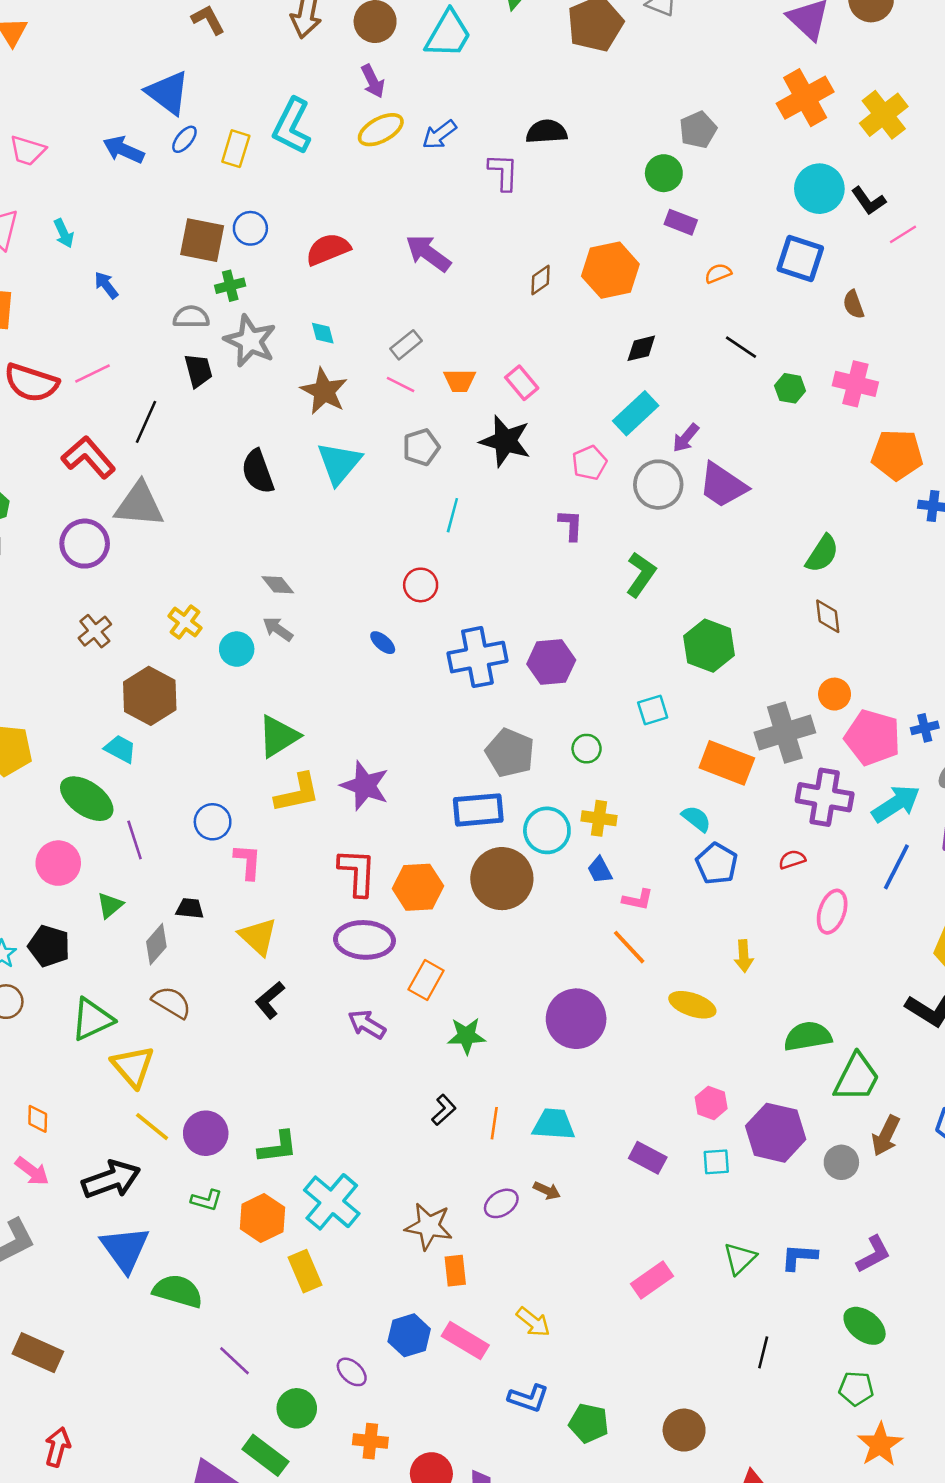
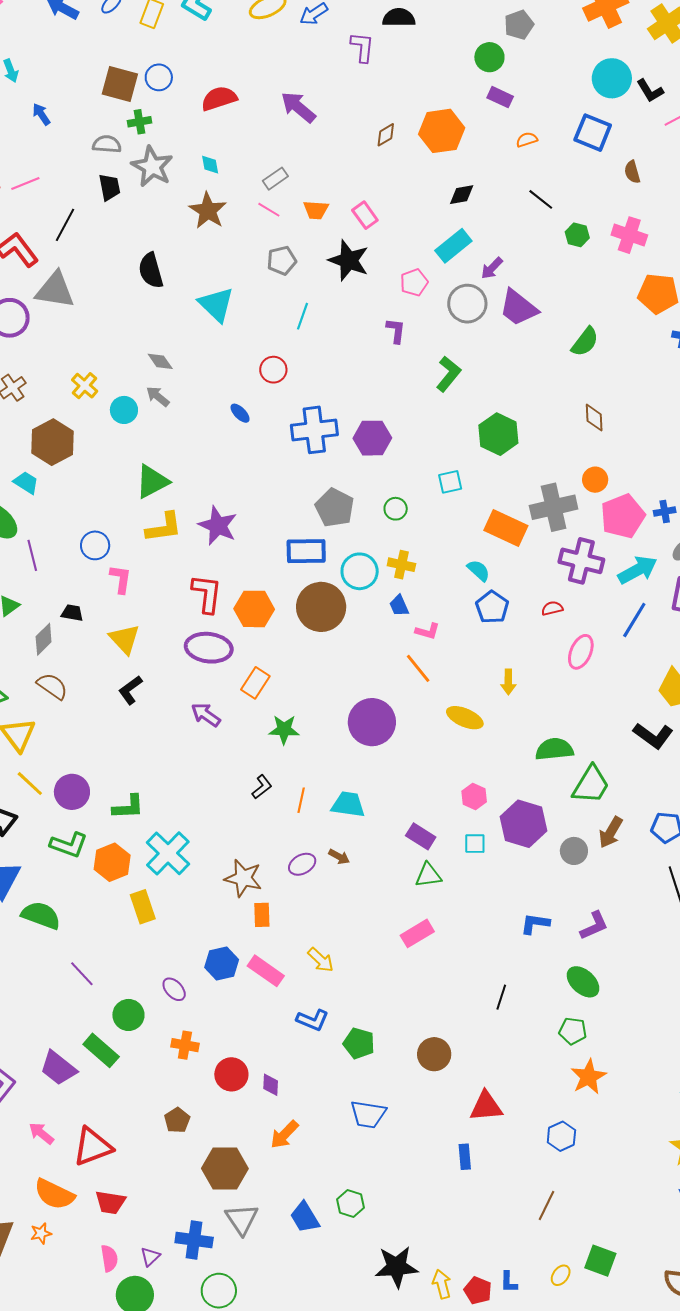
cyan triangle: (339, 463) -> (216, 305), moved, turned -30
green semicircle: (822, 554) -> (585, 342), moved
pink pentagon: (872, 737) -> (623, 516), turned 30
green L-shape: (207, 1200) -> (69, 845), size x1.5
green triangle: (740, 1258) -> (428, 875), moved, turned 32

